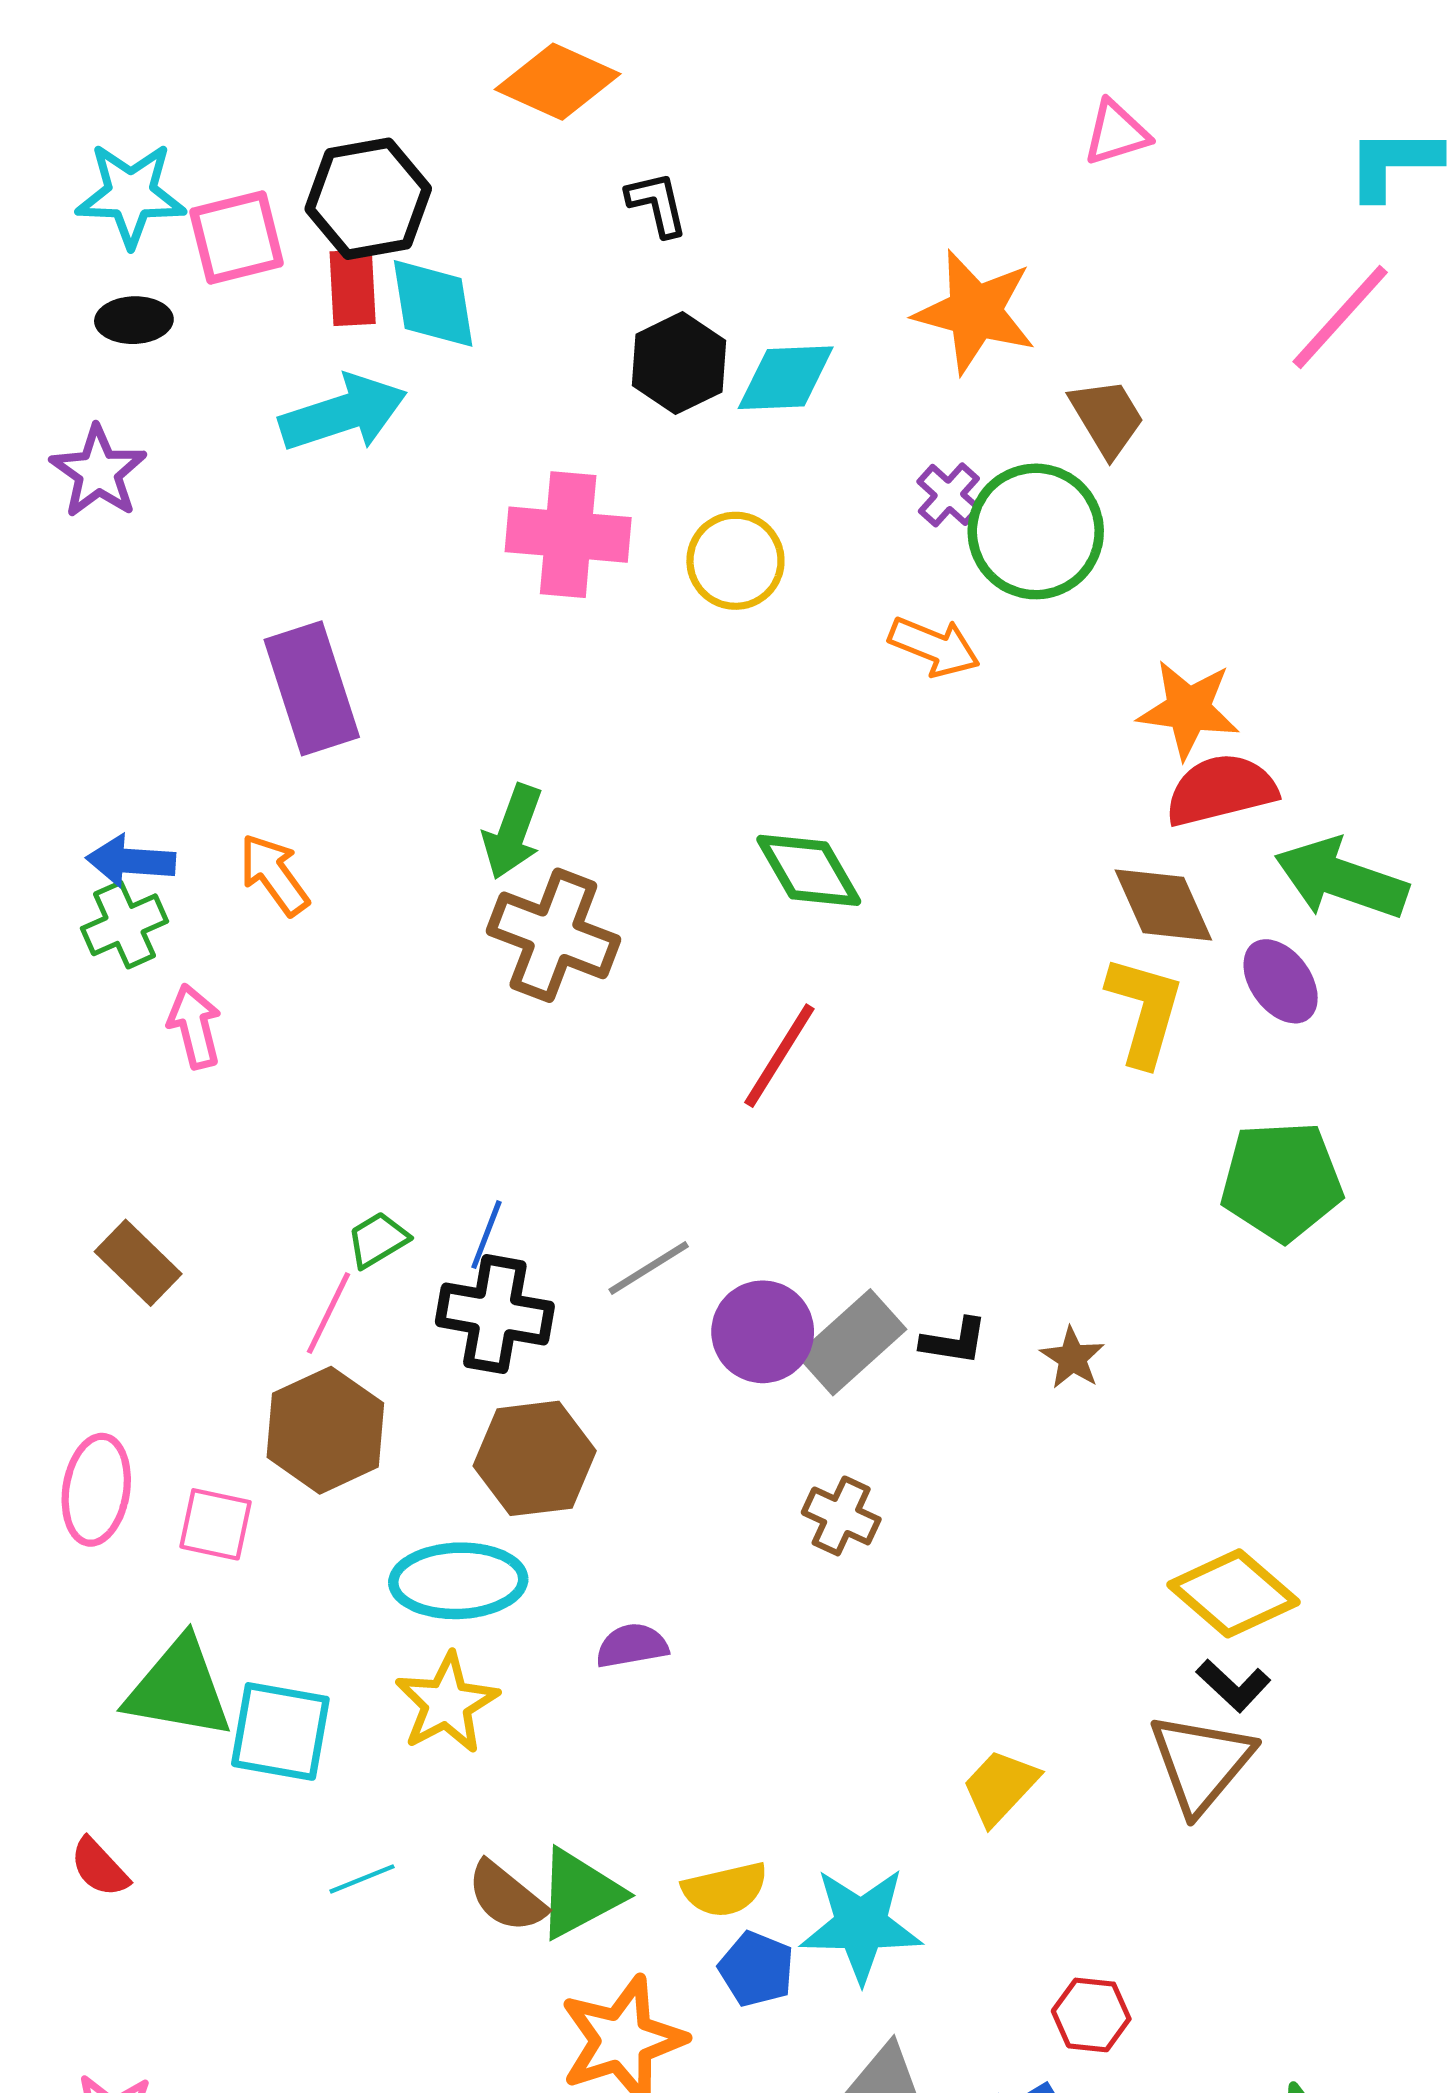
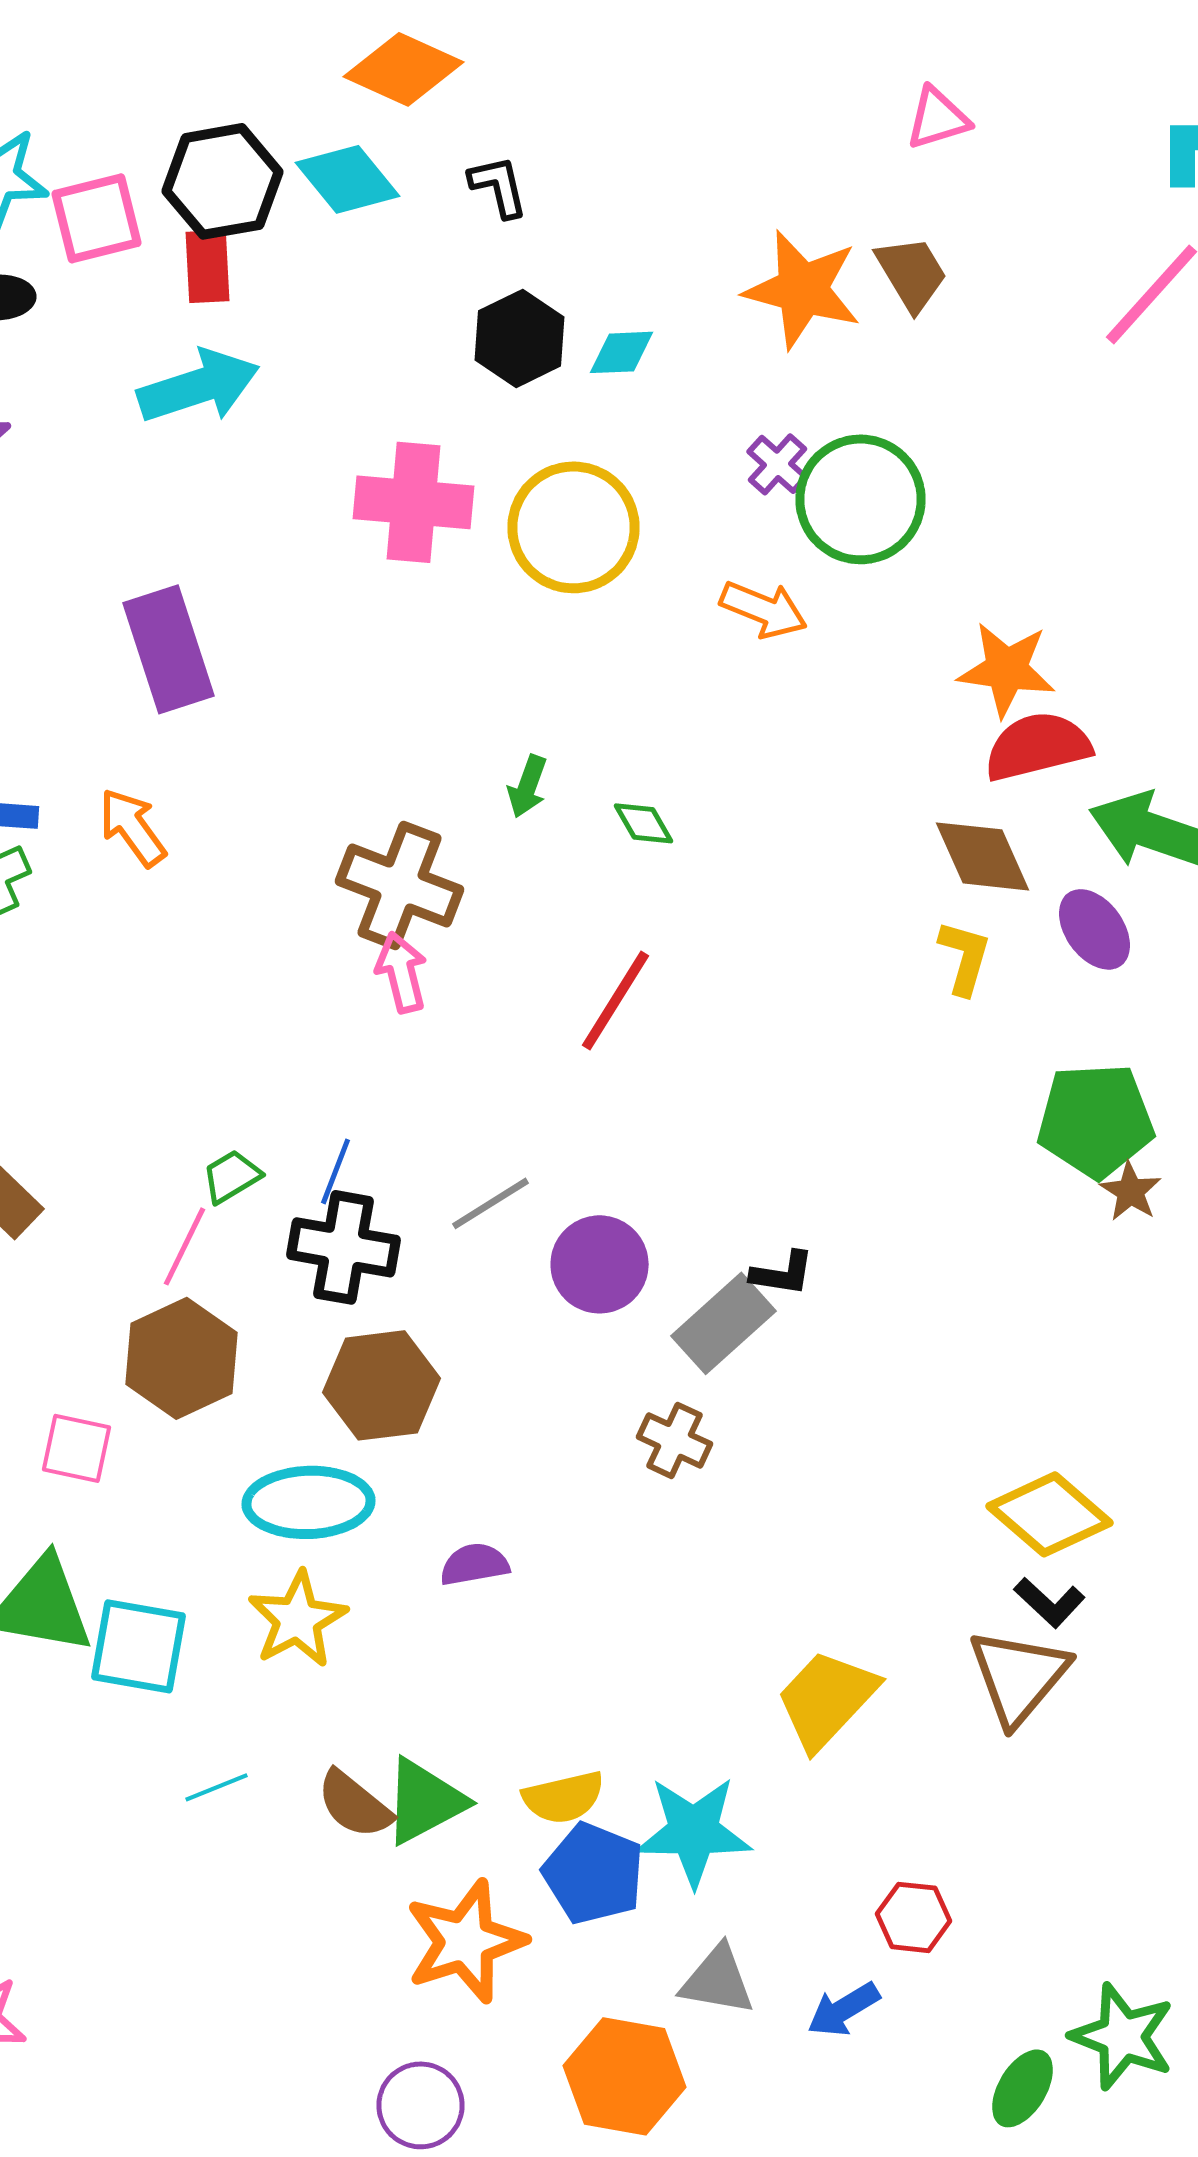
cyan diamond: (433, 303) -> (348, 179), moved, turned -30
cyan diamond: (786, 378) -> (622, 352), size x0.7
brown trapezoid: (1107, 417) -> (912, 273), moved
yellow circle: (735, 561) -> (574, 527), size x1.4
green arrow: (513, 832) -> (528, 786), moved, size x0.7
green diamond: (809, 870) -> (644, 823), size x0.6
yellow L-shape: (1145, 1011) -> (964, 957), size x0.7
pink arrow: (195, 1026) -> (402, 972), moved
gray rectangle: (852, 1342) -> (724, 1323), moved
brown star: (1072, 1358) -> (1130, 1191), moved
yellow trapezoid: (1000, 1787) -> (826, 1699), size x1.4
blue pentagon: (756, 1969) -> (594, 1873), size x1.4

